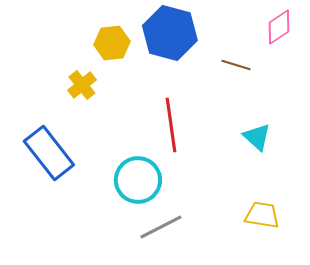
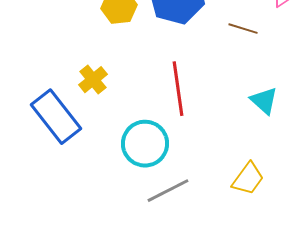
yellow cross: (82, 85) -> (93, 80), moved
yellow trapezoid: (262, 215) -> (248, 179), moved, turned 117

